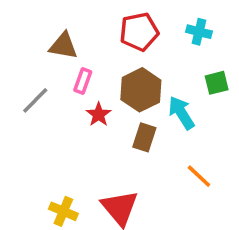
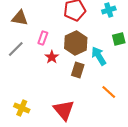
cyan cross: (199, 32) -> (109, 10), turned -32
brown triangle: (63, 46) -> (20, 18), moved
yellow cross: (63, 211) -> (22, 108), moved

